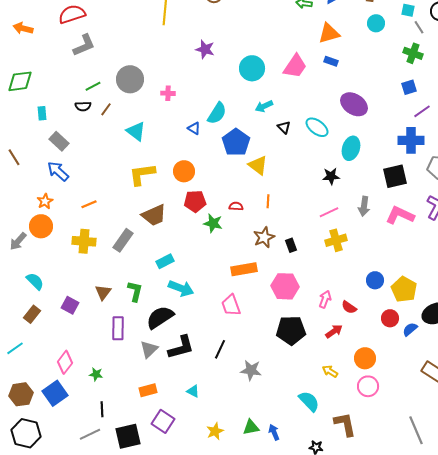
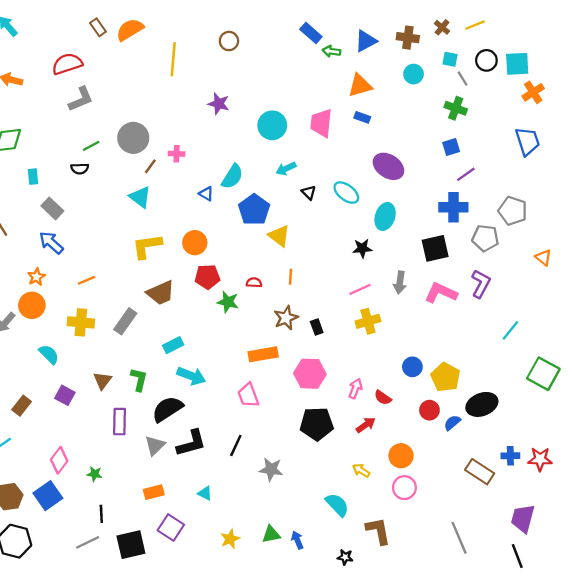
pink trapezoid: (295, 66) -> (321, 123), turned 152
brown line: (106, 109) -> (150, 166), moved
cyan semicircle: (35, 281) -> (49, 354), moved

